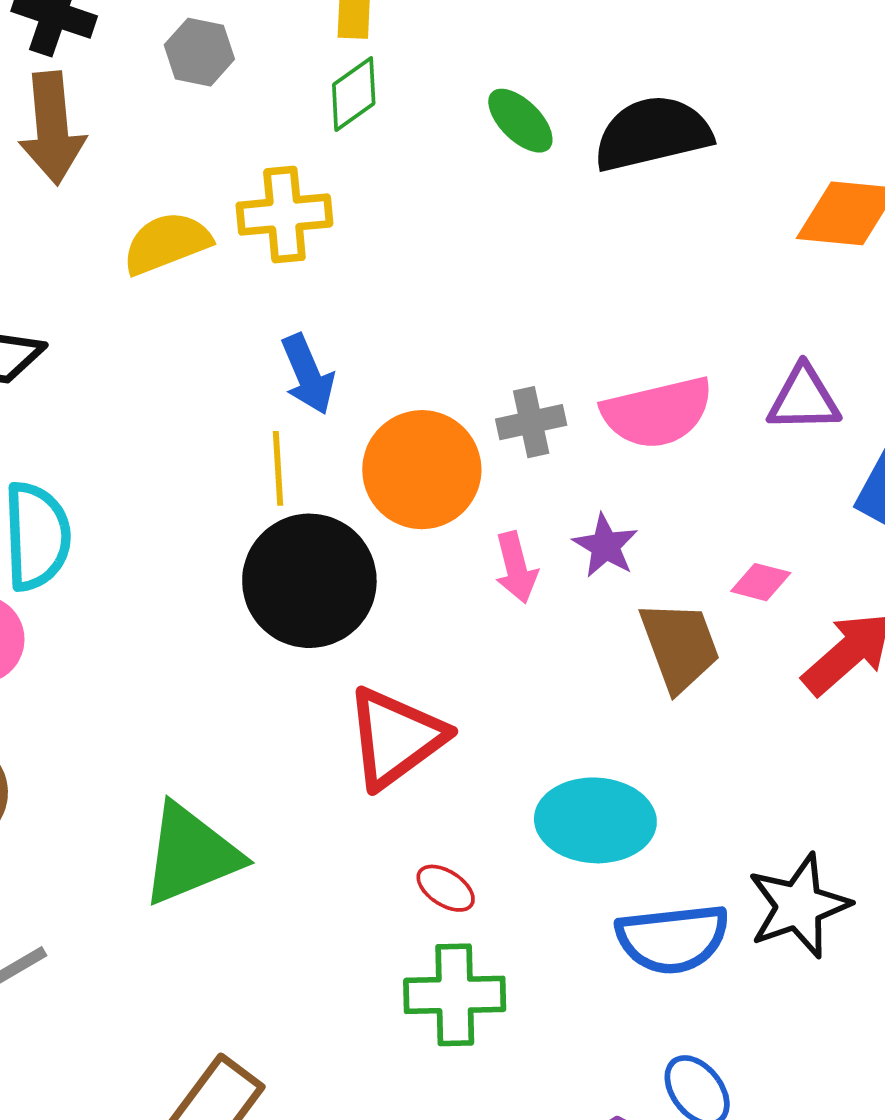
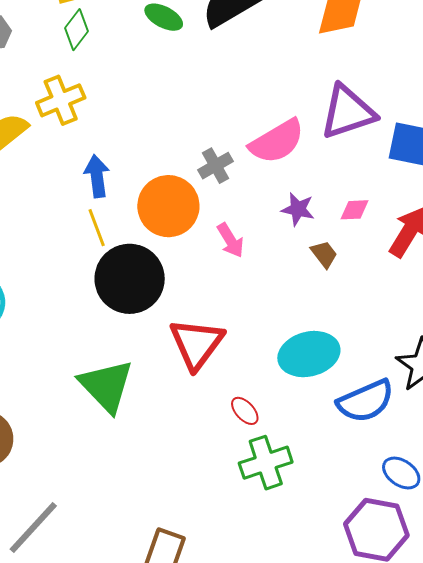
blue arrow: (308, 374) -> (97, 176), turned -147
purple triangle: (804, 399) -> (348, 112), size x1.5
purple star: (605, 546) -> (298, 209), moved
brown trapezoid: (680, 646) -> (324, 254), size x0.6
green triangle: (191, 854) -> (106, 386), moved, turned -34
red ellipse: (446, 888) -> (245, 411), turned 32

